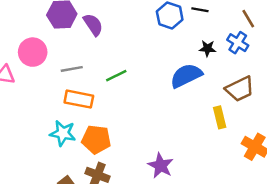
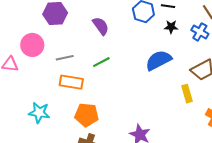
purple semicircle: (93, 25) -> (101, 26), moved
black star: (207, 48) -> (171, 27), moved
cyan star: (63, 133) -> (39, 113), moved

